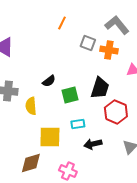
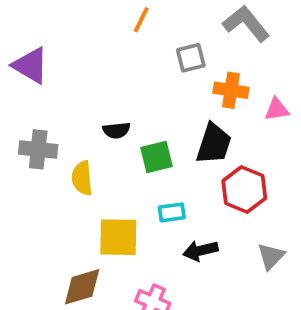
gray square: (88, 43) -> (191, 58), turned -35
orange cross: (109, 50) -> (231, 90), moved
black semicircle: (49, 81) -> (116, 130), turned 32

